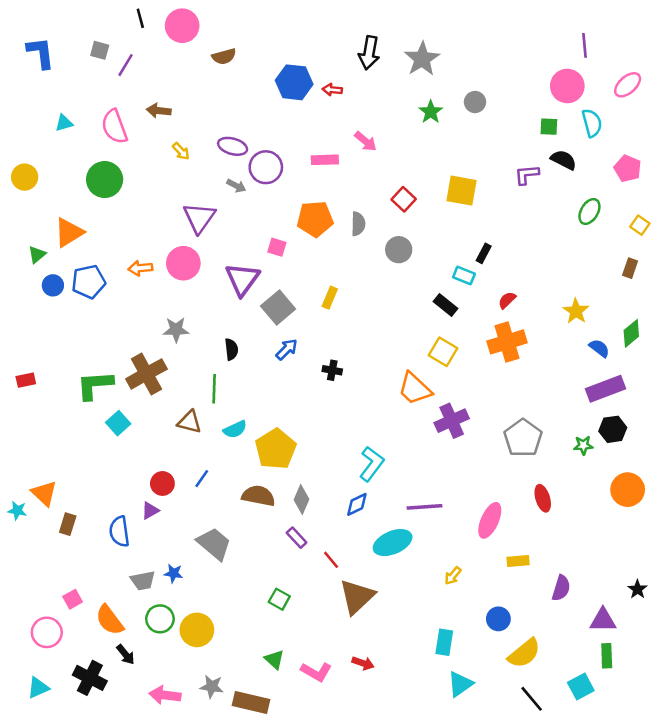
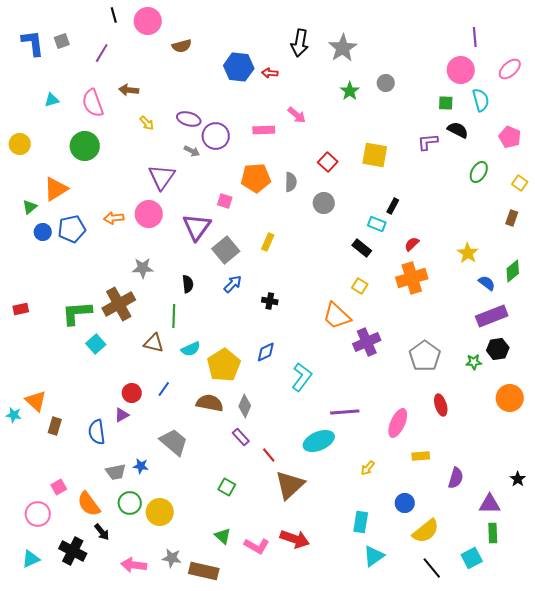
gray square: (100, 50) -> (62, 41), moved, turned -35
yellow square: (443, 352) -> (360, 286), size x0.7
blue diamond: (357, 504) -> (266, 352), moved
red arrow: (363, 663) -> (295, 539), size x1.6

